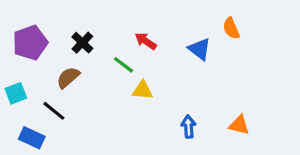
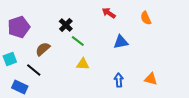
red arrow: (146, 41) -> (109, 13), moved
black cross: (82, 43) -> (66, 25), moved
blue triangle: (200, 49) -> (121, 42), moved, turned -49
yellow triangle: (143, 90) -> (83, 64), moved

